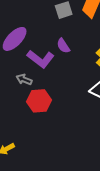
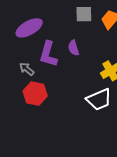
purple L-shape: (41, 59) -> (48, 54), turned 52

